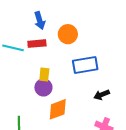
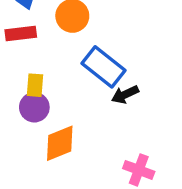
blue rectangle: (85, 65) -> (103, 67), turned 50
black arrow: (102, 95) -> (125, 95), moved

